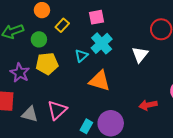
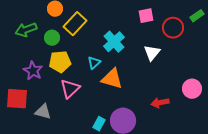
pink square: (97, 17) -> (146, 16), moved
yellow rectangle: (62, 25) -> (75, 24), size x1.6
cyan triangle: (81, 56) -> (94, 63), moved
pink triangle: (57, 110) -> (70, 89), moved

